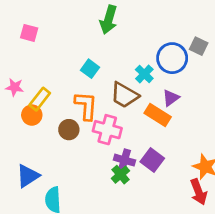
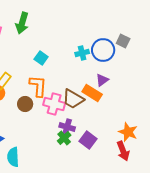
green arrow: (109, 20) -> (22, 23), moved
cyan cross: (144, 74) -> (82, 53), moved, turned 32
brown trapezoid: (124, 95) -> (73, 99), moved
purple square: (152, 160) -> (88, 140), moved

